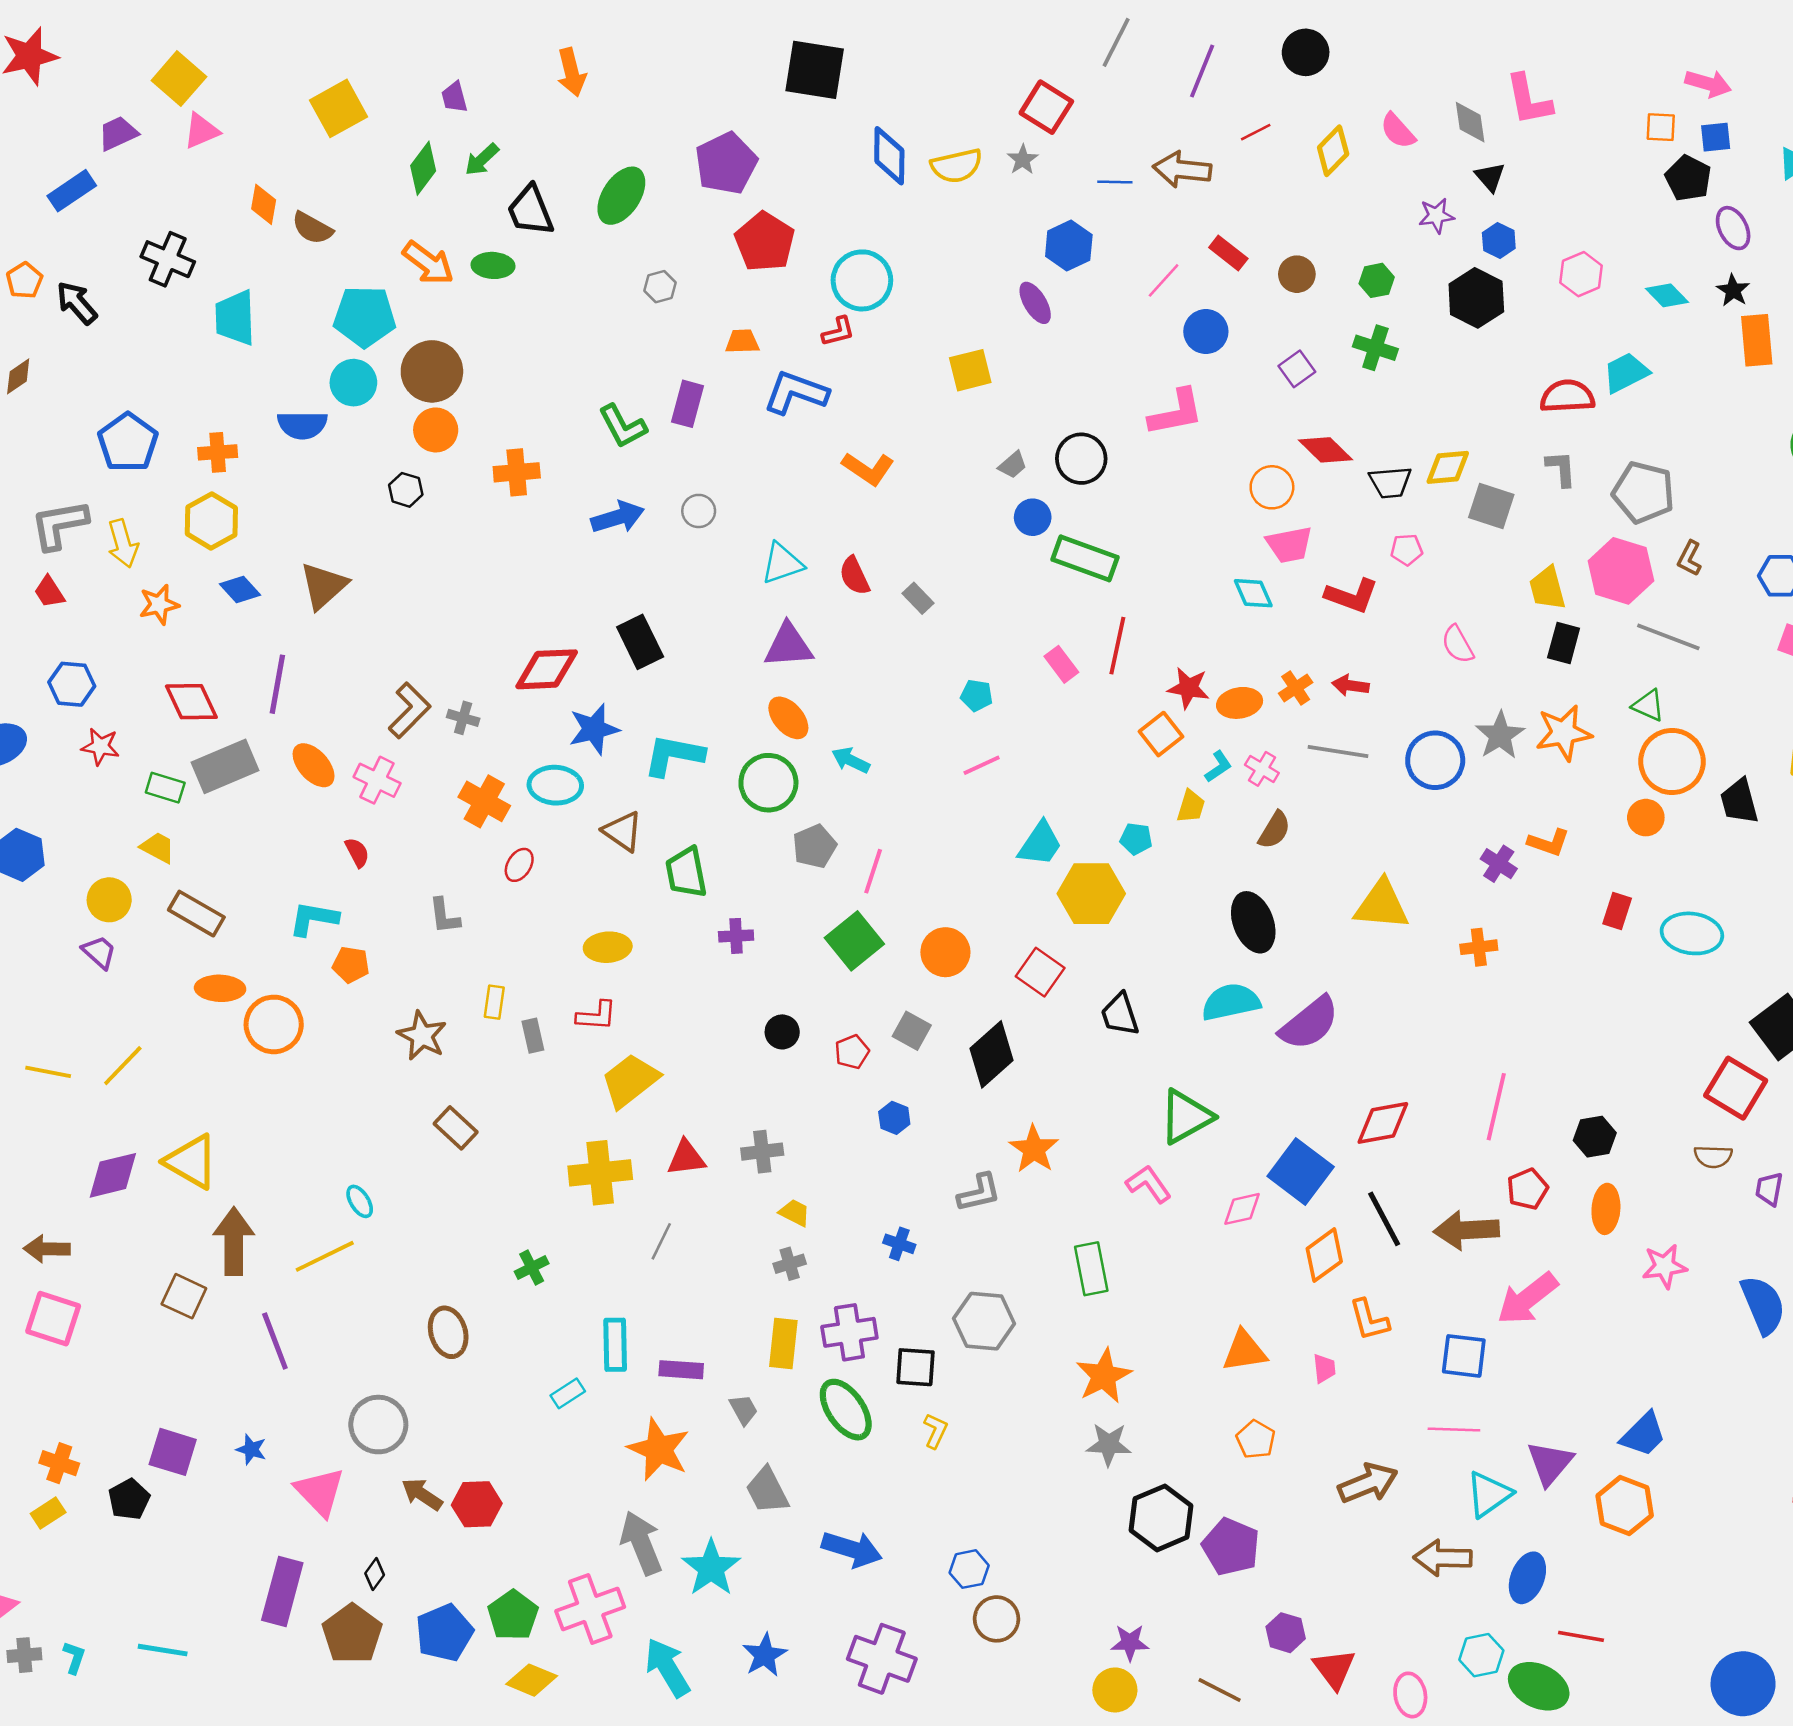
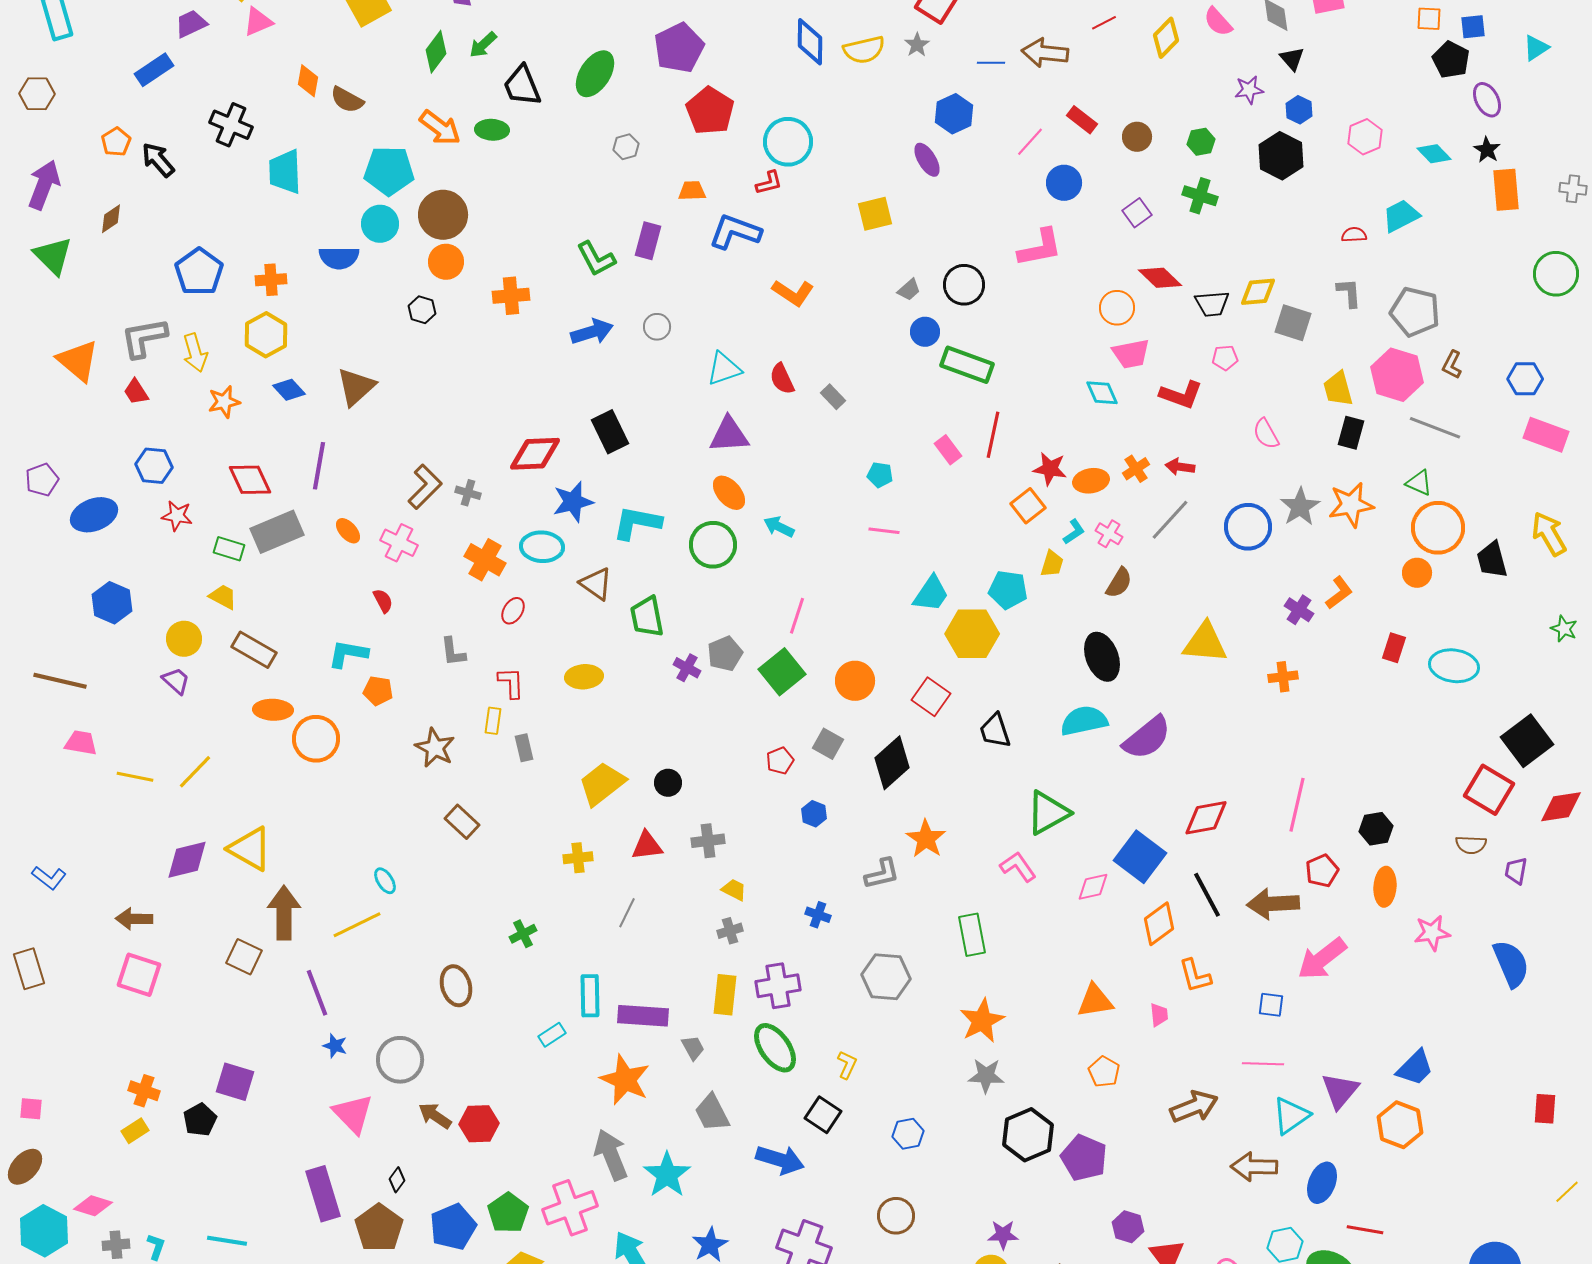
red semicircle: (1567, 396) -> (1354, 235), size x0.6
gray line: (1338, 752) -> (1170, 520), turned -57
orange ellipse: (314, 765) -> (348, 531), size x0.7
pink line: (982, 765) -> (884, 531), turned 32
cyan pentagon: (1136, 839) -> (1008, 590), size x1.5
orange L-shape: (1549, 842) -> (1339, 593), turned -56
gray pentagon: (815, 846) -> (725, 654), moved
purple cross: (736, 936) -> (687, 668), turned 32
red L-shape: (596, 1016) -> (511, 683), moved, turned -96
black circle: (782, 1032) -> (668, 783), moved
yellow cross: (600, 1173) -> (578, 858), size x0.6
blue square: (1464, 1356) -> (1271, 1005), size x0.7
black square: (915, 1367) -> (823, 1115), moved, turned 30
purple rectangle: (681, 1370) -> (643, 1016), size x1.4
blue star: (251, 1449) -> (335, 1046), moved
blue hexagon: (969, 1569) -> (908, 1134), moved
purple rectangle: (282, 1592) -> (323, 1194), turned -32

